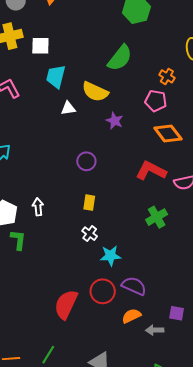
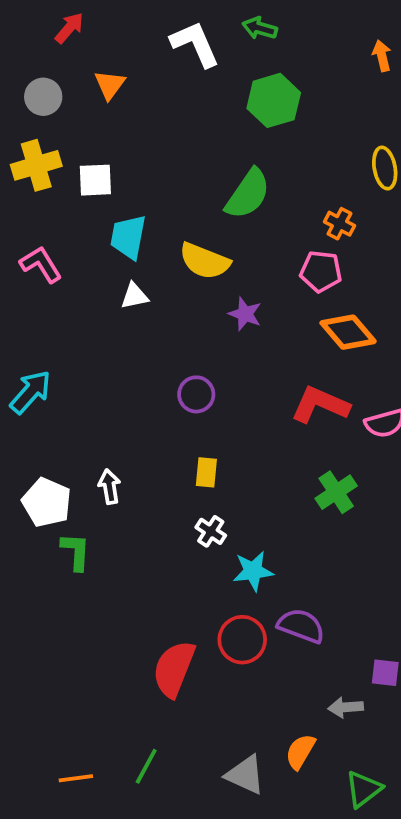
white triangle: (68, 108) -> (134, 296), moved
orange semicircle: (131, 316) -> (300, 752), moved, turned -30

